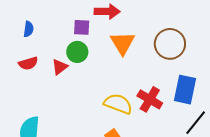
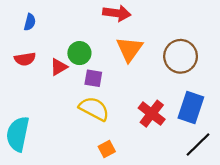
purple square: (82, 27) -> (93, 78), moved
yellow semicircle: (118, 104) -> (94, 109), moved

